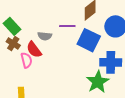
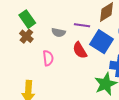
red semicircle: (34, 50) -> (80, 50), moved
pink semicircle: (26, 60) -> (48, 58), moved

